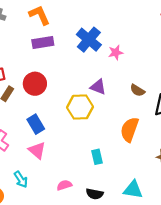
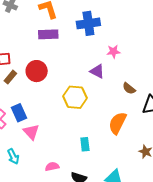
blue cross: (89, 40) -> (88, 23), moved, turned 35
purple triangle: (98, 87) -> (97, 71), moved
blue rectangle: (36, 124) -> (19, 113), moved

